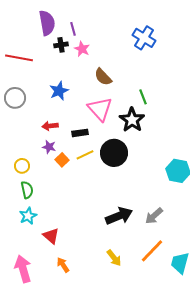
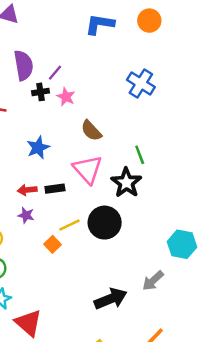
purple line: (73, 29) -> (55, 73), turned 56
black rectangle: (80, 133) -> (55, 189), moved
orange square: (62, 160) -> (53, 244), moved
gray arrow: (154, 216) -> (153, 281), moved
red triangle: (51, 236) -> (28, 323), size x1.4

